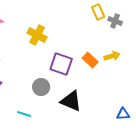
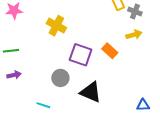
yellow arrow: (112, 56) -> (134, 35), moved

